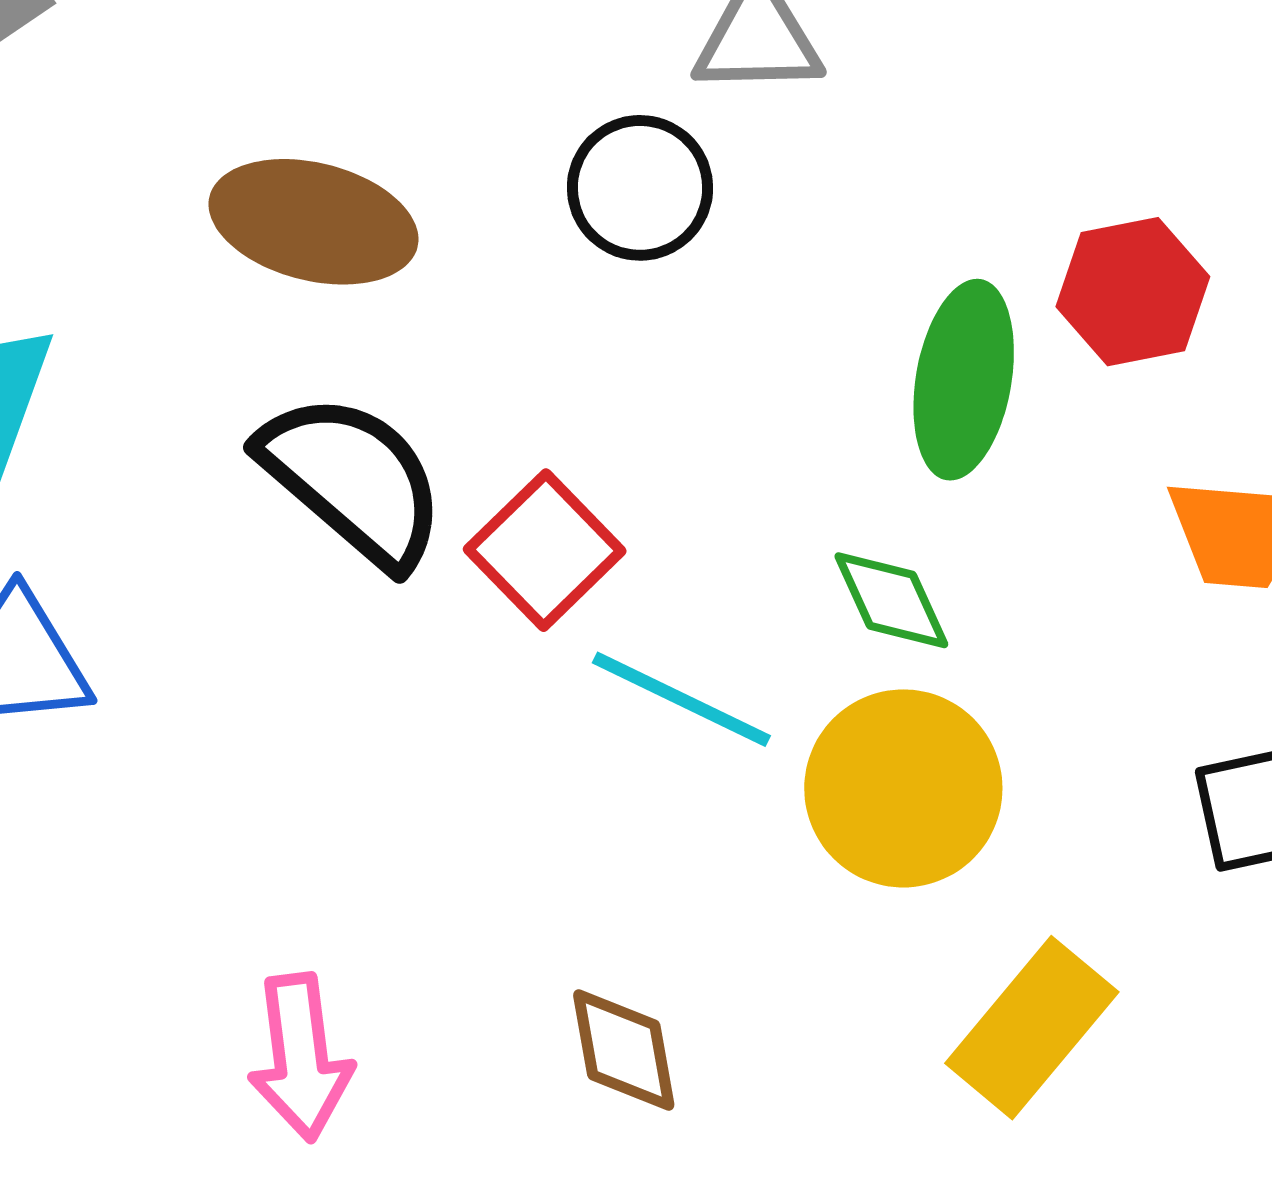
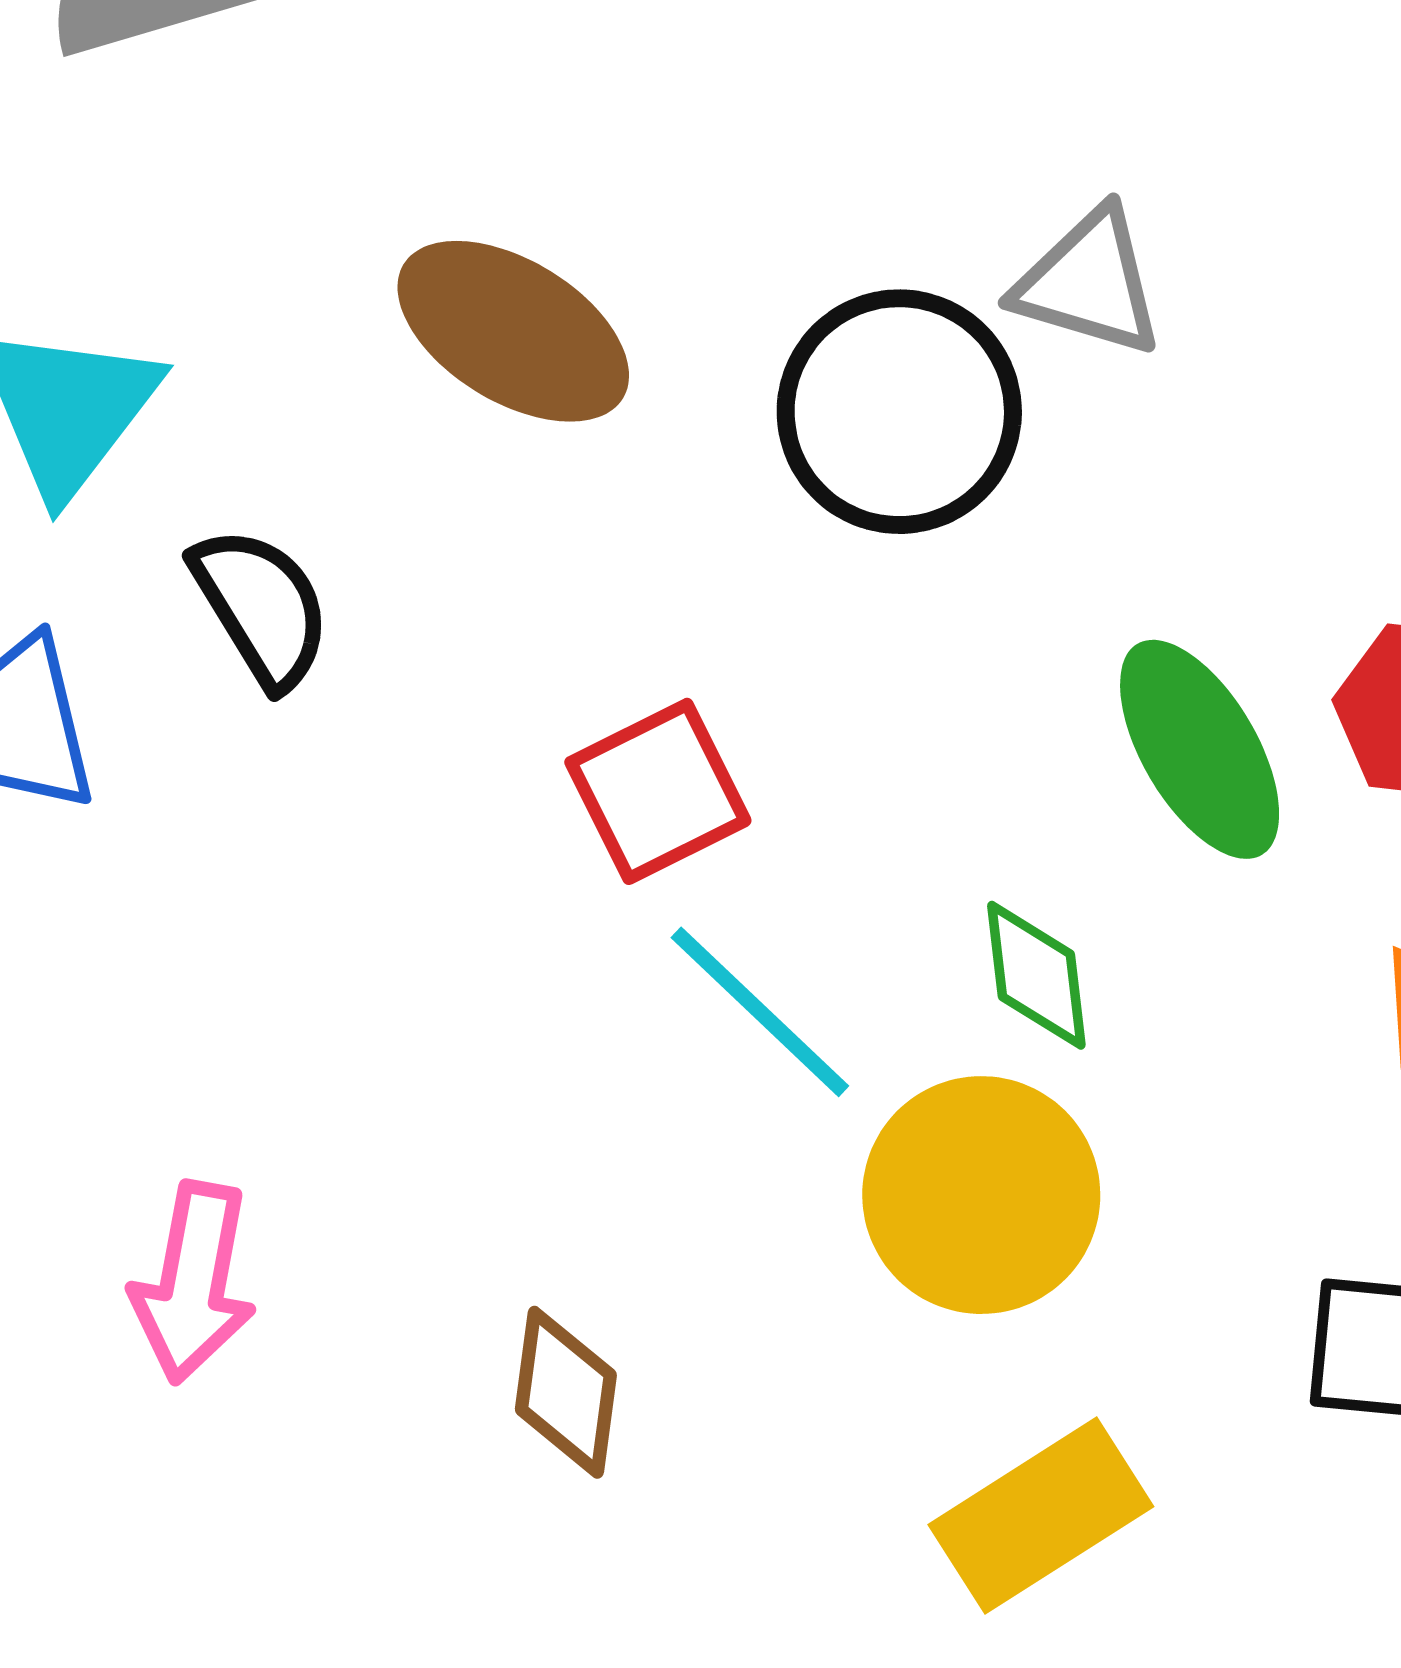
black circle: (640, 188) -> (899, 412), size x1.4
green ellipse: (964, 380) -> (1200, 749), turned -58
black semicircle: (353, 480) -> (261, 607), moved, size x0.7

